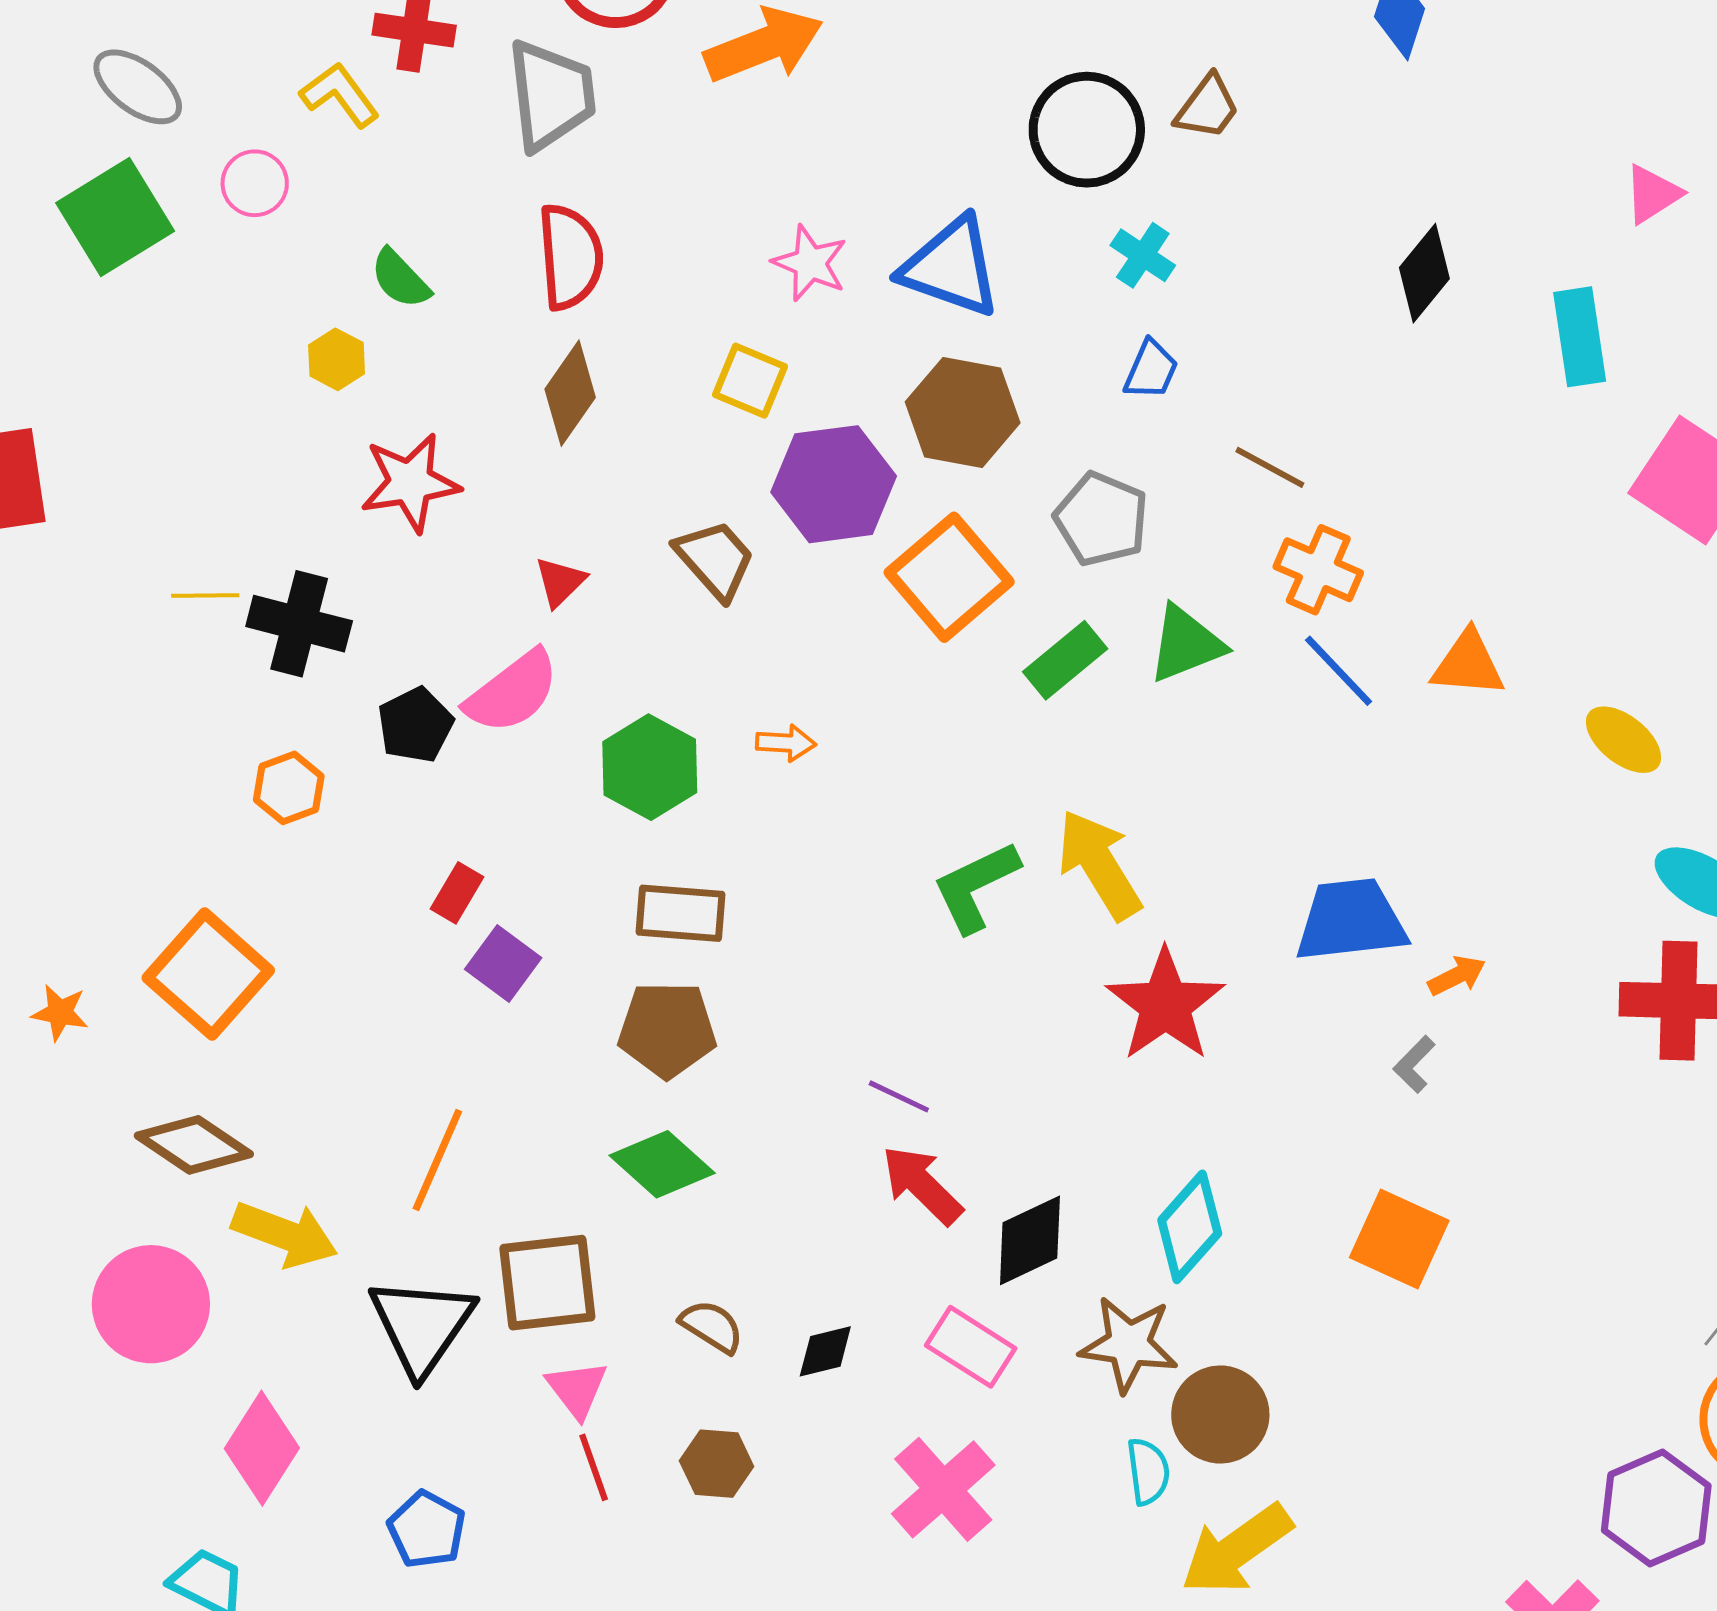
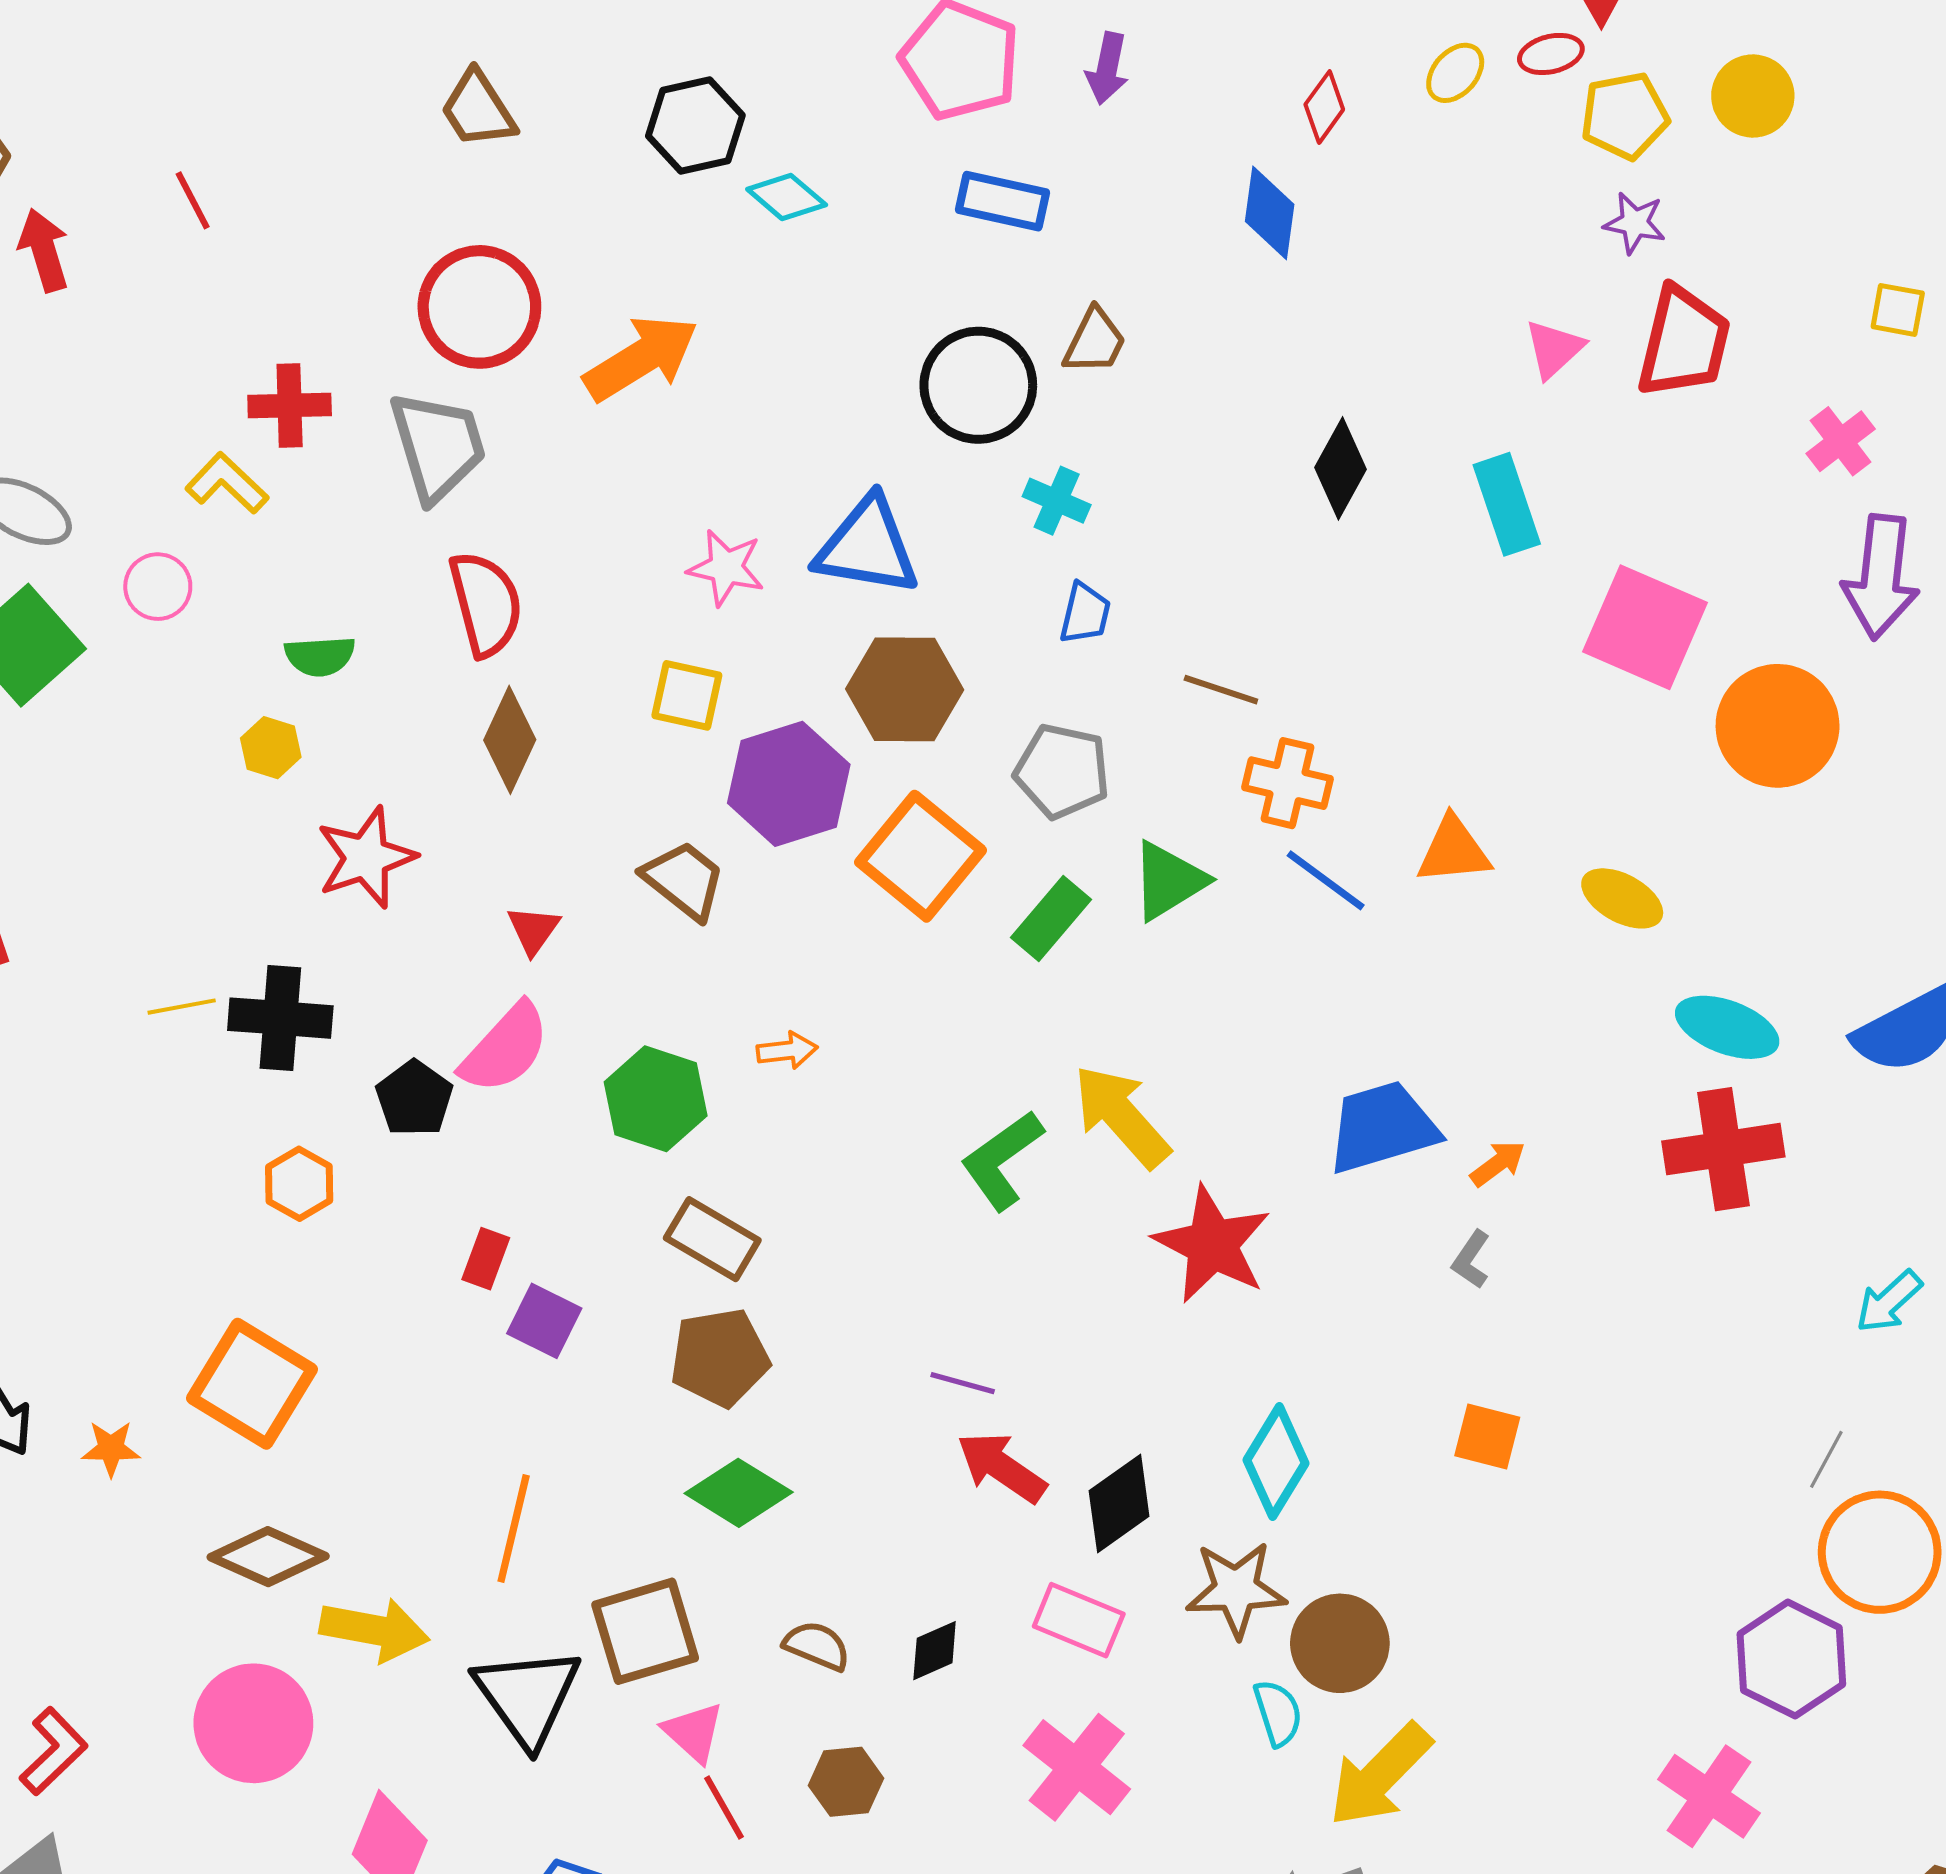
green semicircle: (400, 279) -> (320, 656), turned -40
brown rectangle: (680, 913) -> (712, 1239), turned 36
orange square: (1399, 1239) -> (1487, 1436), size x0.7

